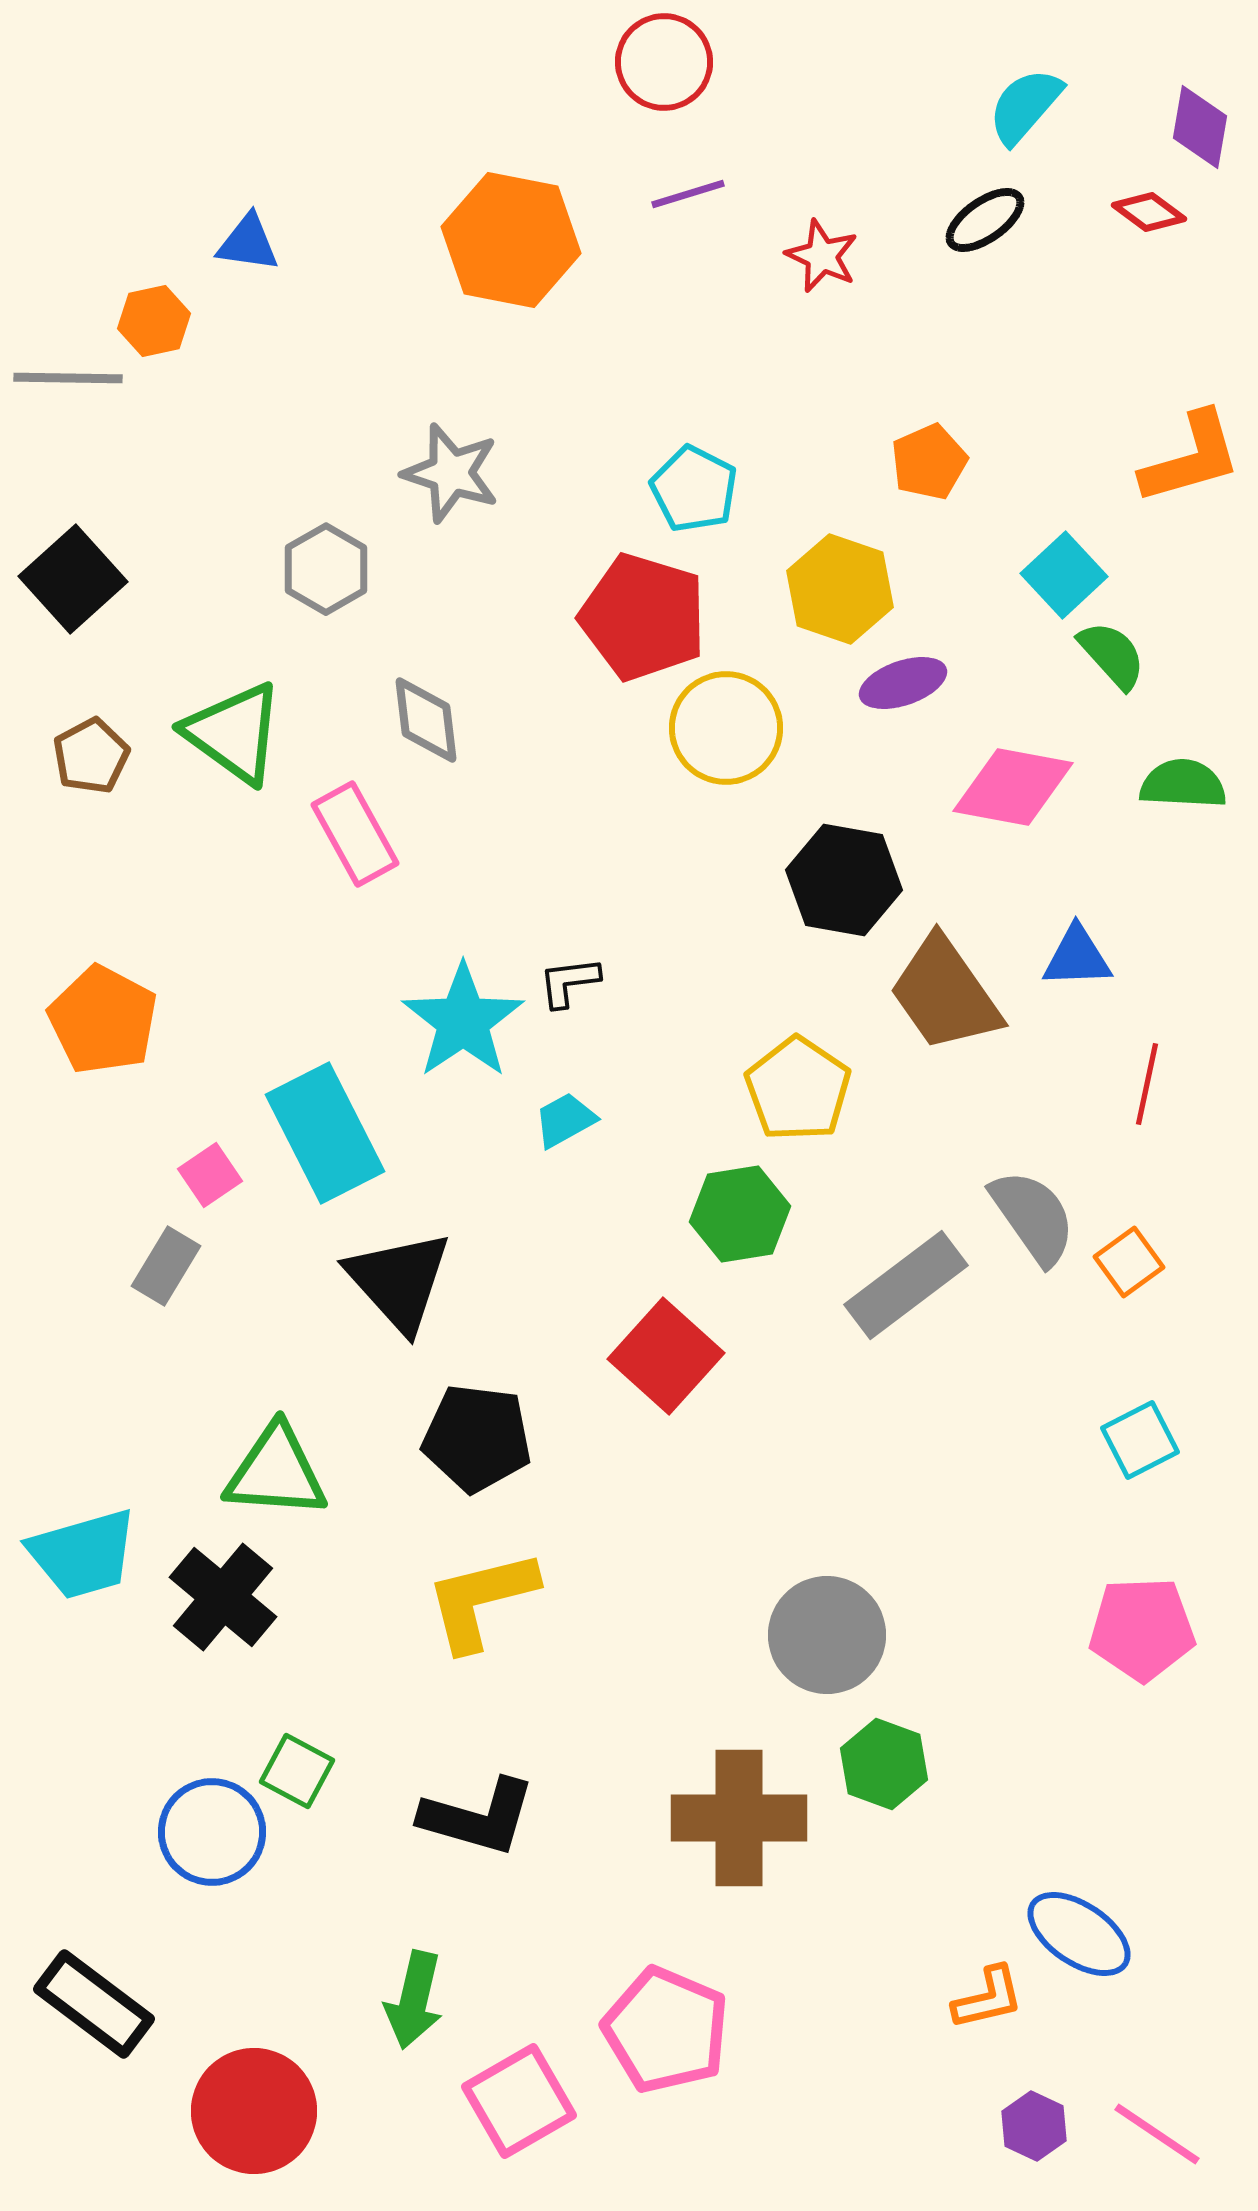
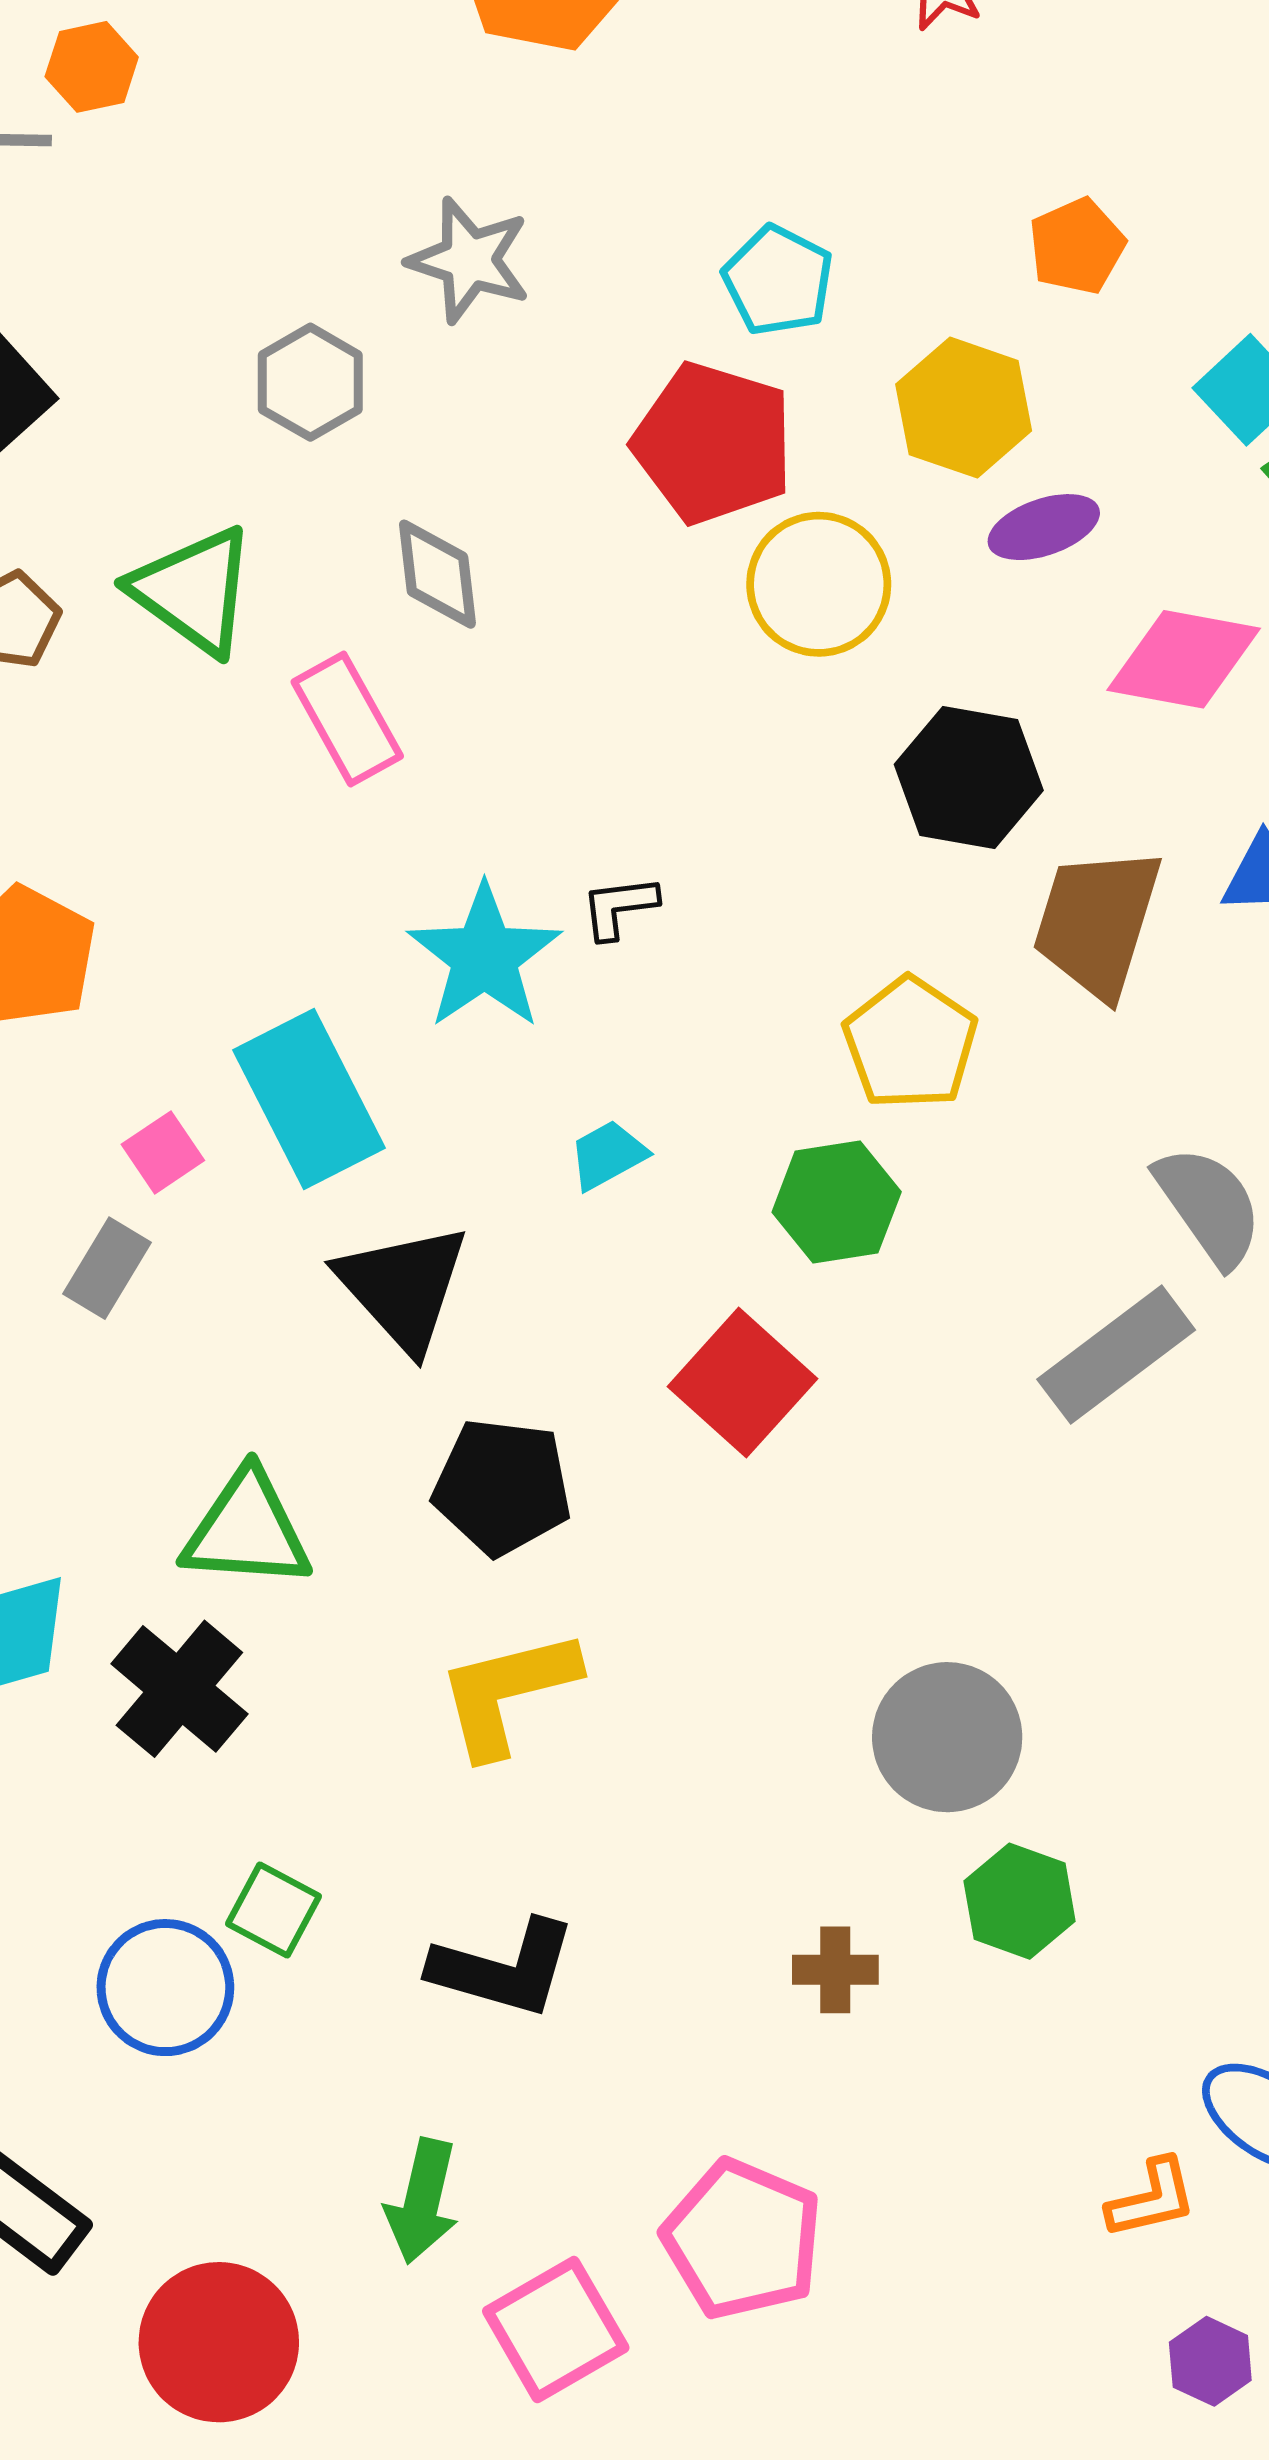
brown trapezoid: (945, 994) -> (1097, 922), turned 52
cyan trapezoid: (565, 1120) -> (608, 1155), moved
gray rectangle: (906, 1285) -> (1116, 1355), moved
brown cross: (739, 1818) -> (835, 1970), size x0.5

